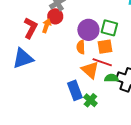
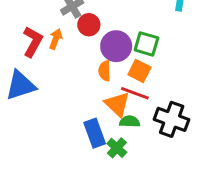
red circle: (55, 16) -> (89, 25), moved
orange square: (105, 47) -> (139, 71), turned 35
green semicircle: (112, 78) -> (130, 122), moved

